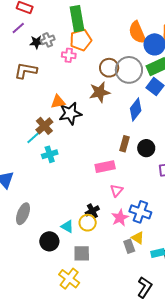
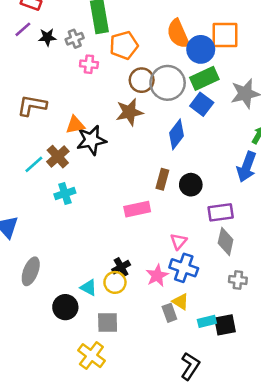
gray cross: (48, 40) -> (75, 39), moved
orange pentagon: (81, 40) -> (124, 45), moved
black star: (36, 42) -> (47, 37), moved
brown L-shape: (26, 71) -> (32, 106), moved
cyan line: (34, 137) -> (34, 164), moved
pink triangle: (117, 190) -> (179, 241), moved

